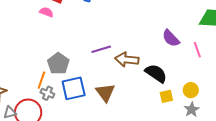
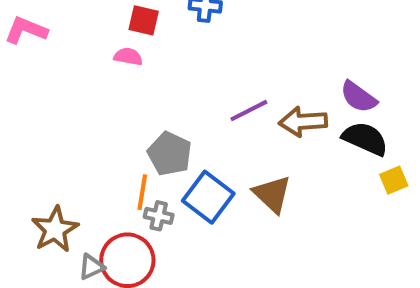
purple semicircle: (171, 38) -> (358, 97), moved
blue square: (74, 88) -> (208, 197), turned -30

